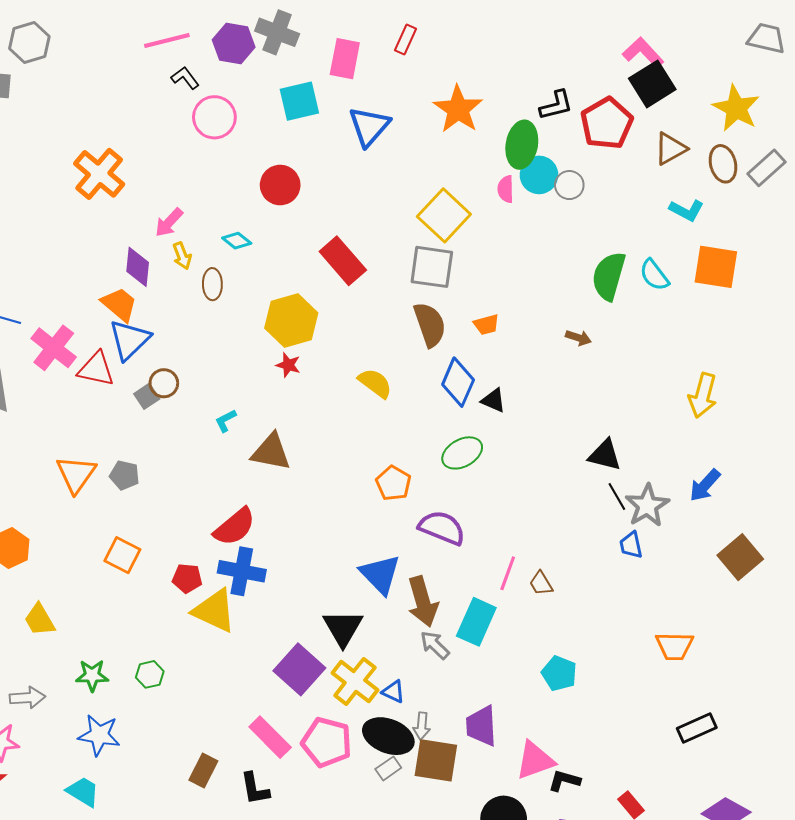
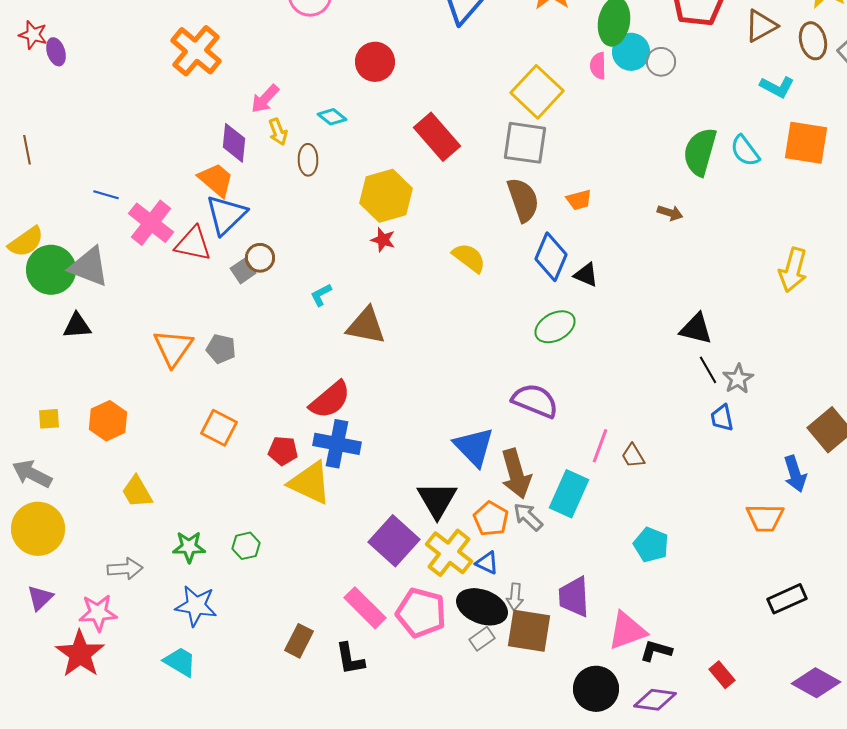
orange pentagon: (393, 483) -> (491, 519), moved
blue arrow: (705, 485) -> (795, 474), moved, turned -60
gray star: (647, 506) -> (738, 379), size x0.7

